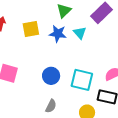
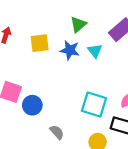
blue circle: (51, 76) -> (32, 105), moved
gray semicircle: (51, 106) -> (57, 132), turned -72

